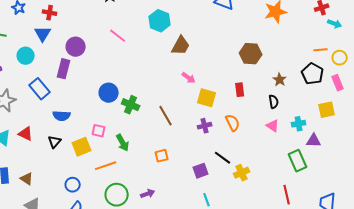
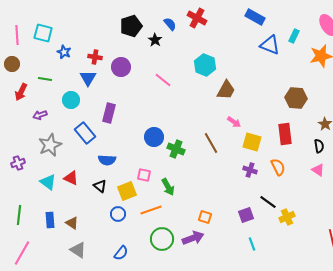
purple circle: (76, 47) -> (121, 67), moved
red rectangle: (240, 90) -> (285, 134), size x1.5
brown line: (166, 116) -> (211, 143), moved
purple cross: (205, 126) -> (250, 170), turned 32
black triangle: (55, 142) -> (100, 186), turned -32
orange square: (162, 156) -> (205, 217), moved, turned 32
blue circle: (73, 185) -> (118, 214), moved
purple arrow: (148, 194) -> (193, 238), size x1.5

